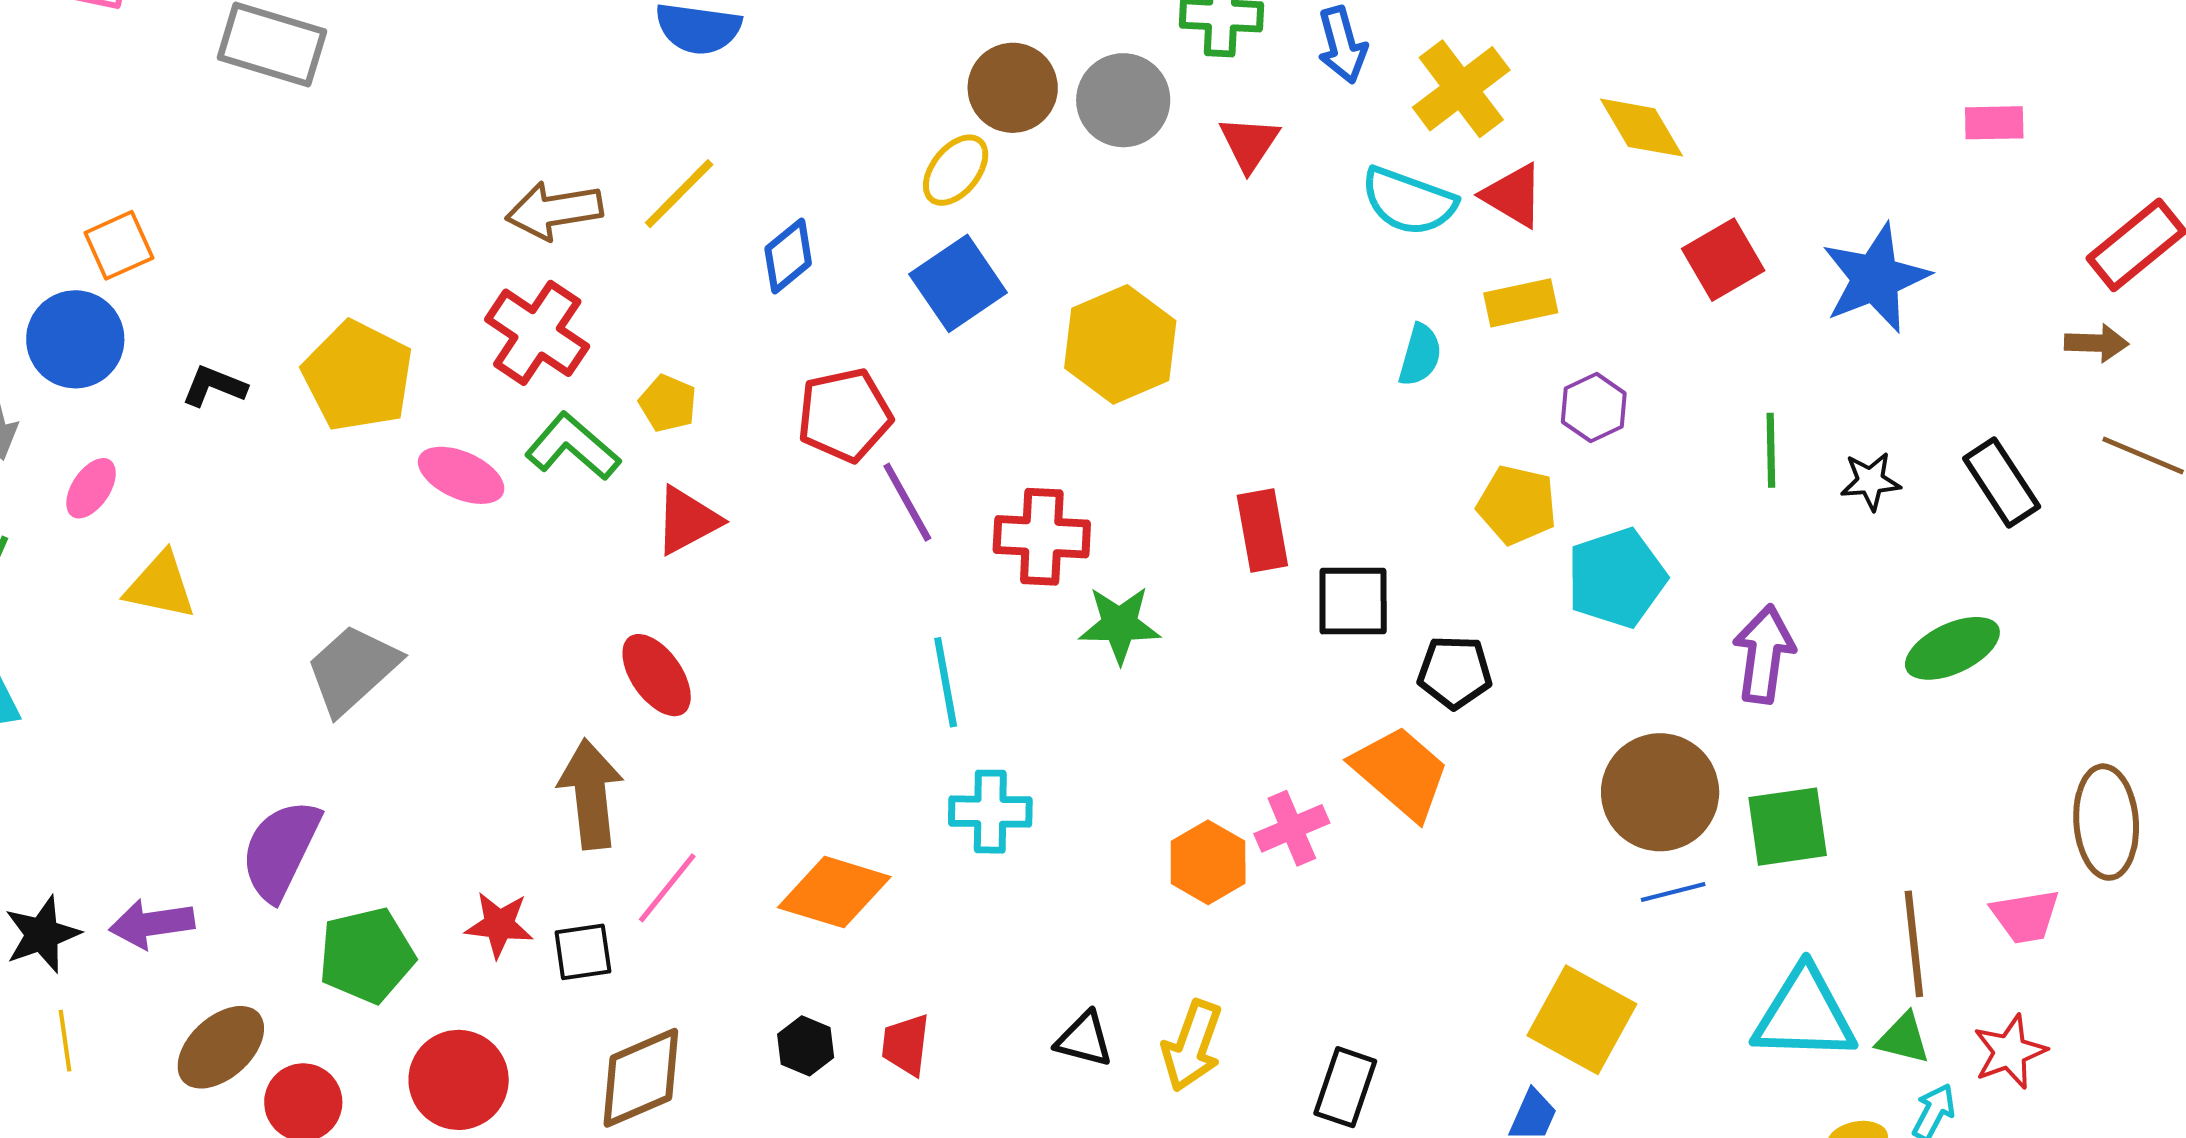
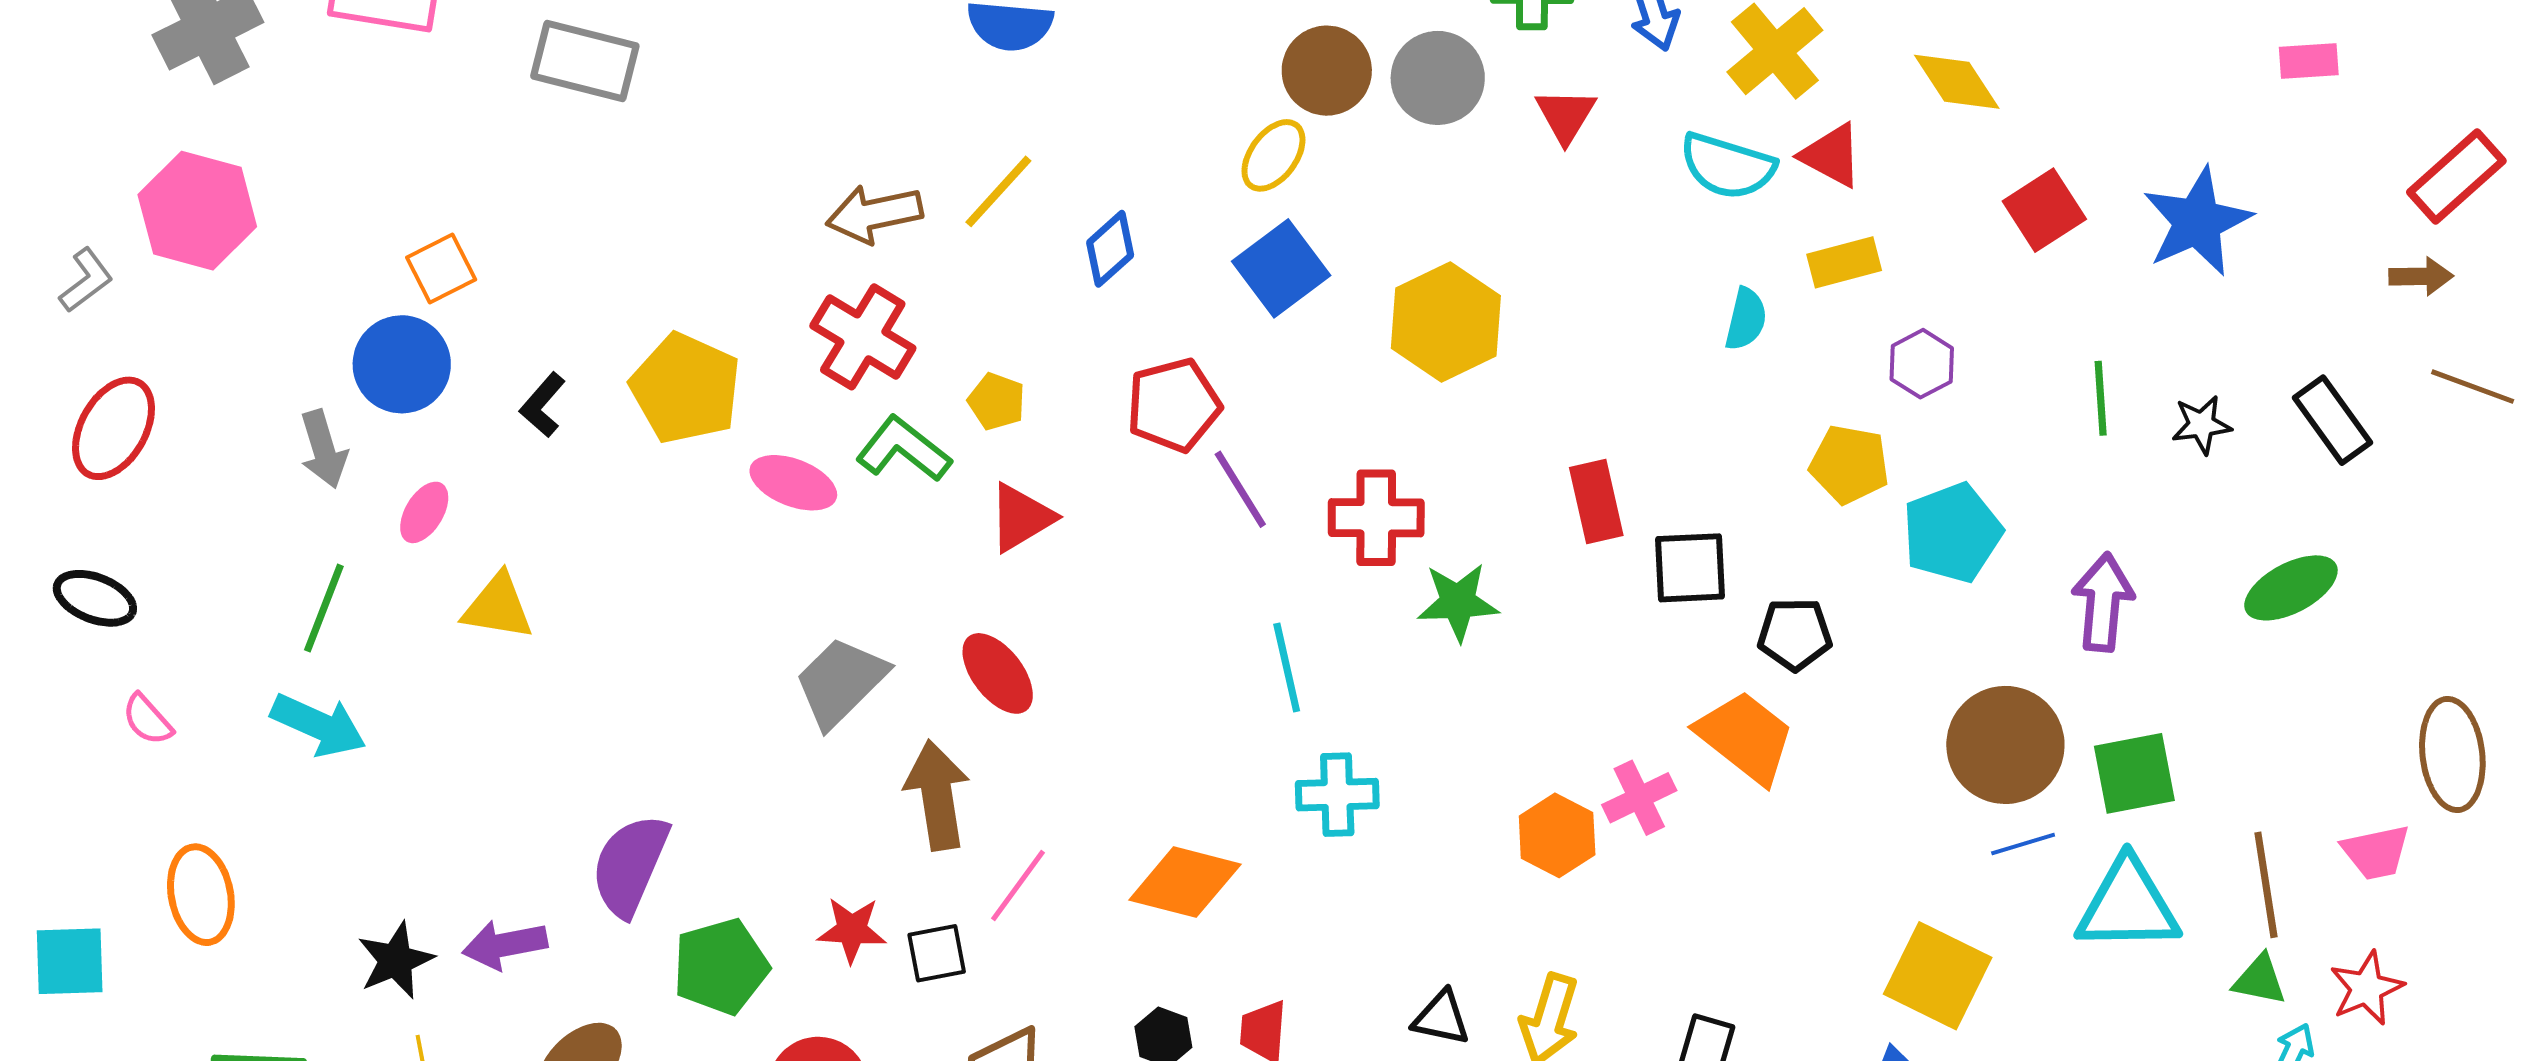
black L-shape: (214, 386) -> (543, 405), turned -68
gray trapezoid: (352, 669) -> (841, 682), moved
cyan triangle: (1804, 1015) -> (2128, 905), moved

